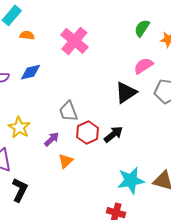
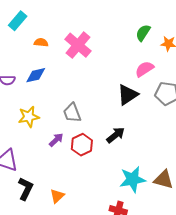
orange semicircle: (27, 35) -> (41, 42), moved
yellow star: (19, 127) -> (29, 117), moved, turned 30
red hexagon: (88, 132) -> (82, 145), moved
orange triangle: (66, 161) -> (57, 196), moved

